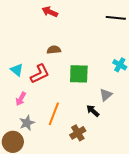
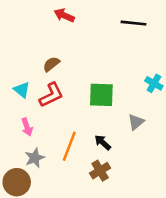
black line: (116, 18) -> (133, 23), moved
brown semicircle: (54, 50) -> (51, 64), moved, turned -32
pink arrow: (21, 99) -> (27, 127), turned -48
black arrow: (93, 111) -> (103, 142), moved

